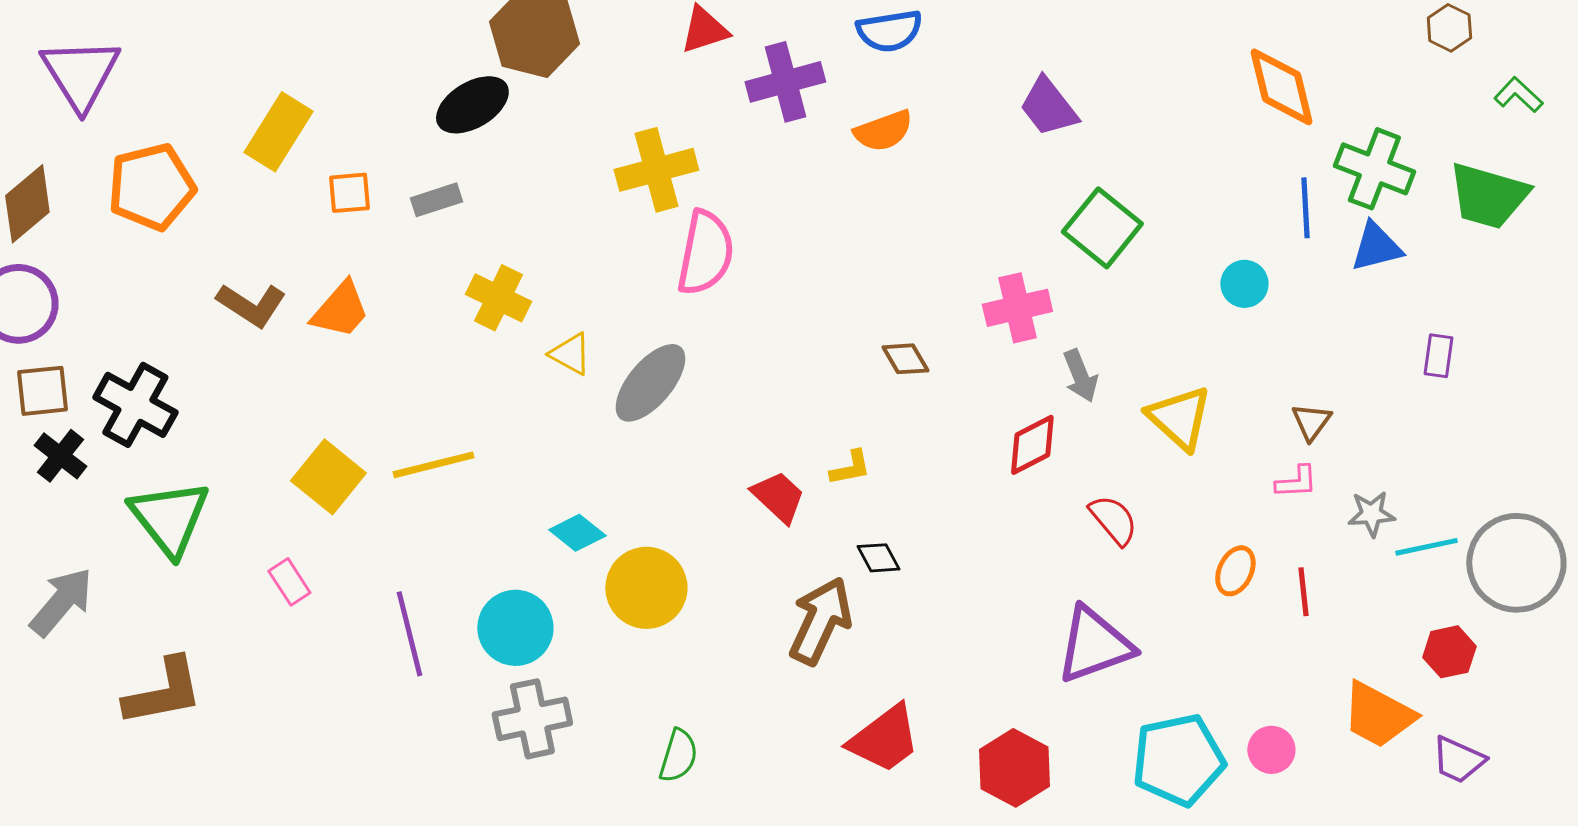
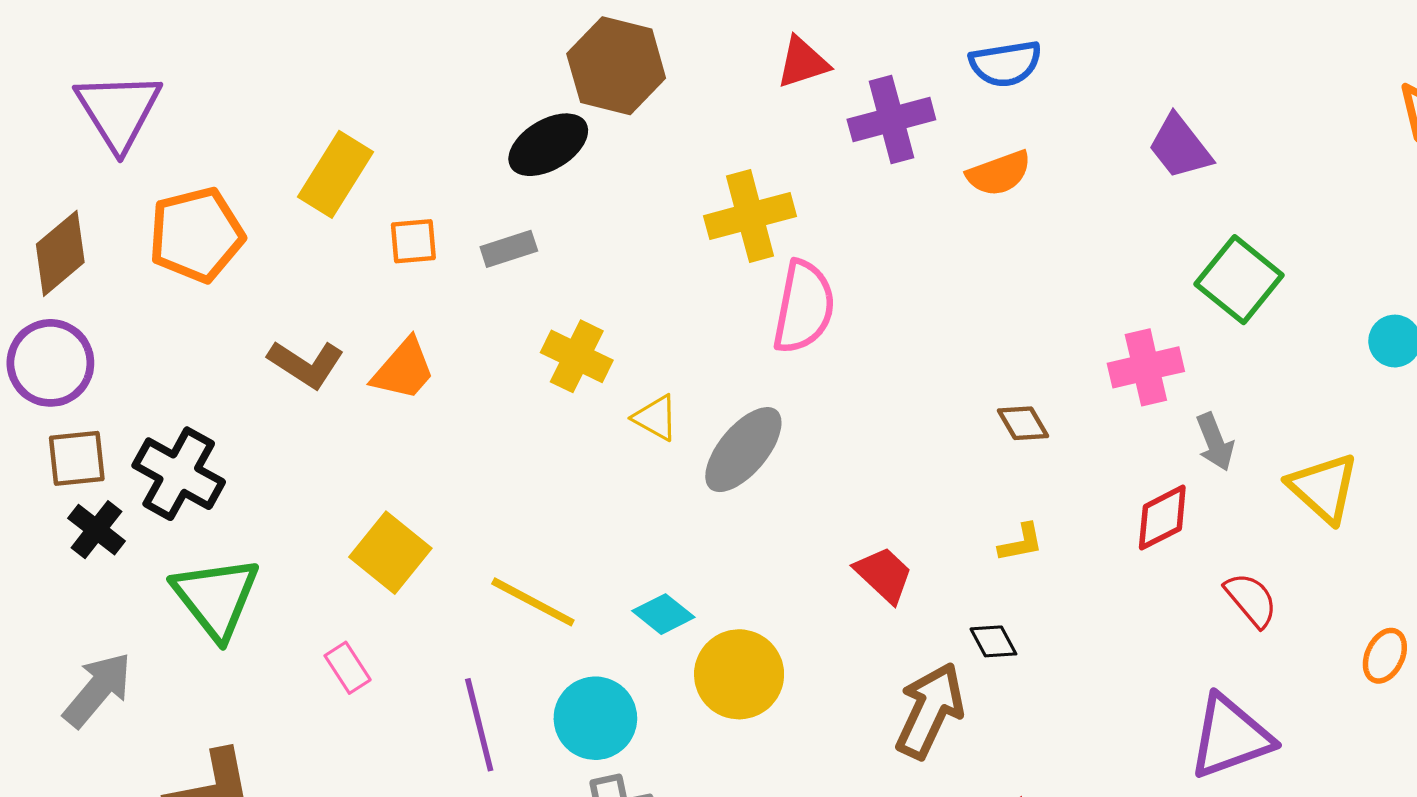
yellow line: (433, 465) -> (533, 602), moved, turned 42
yellow L-shape: (850, 468) -> (1021, 543), moved

